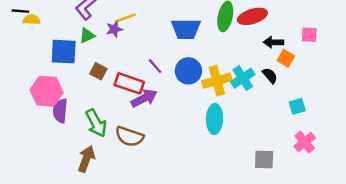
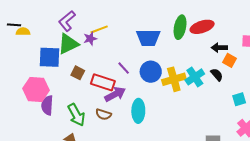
green triangle: (87, 35) -> (68, 44), size x1.6
cyan ellipse: (215, 119) -> (138, 111), moved
brown semicircle: (129, 137) -> (103, 114), moved, size x0.7

